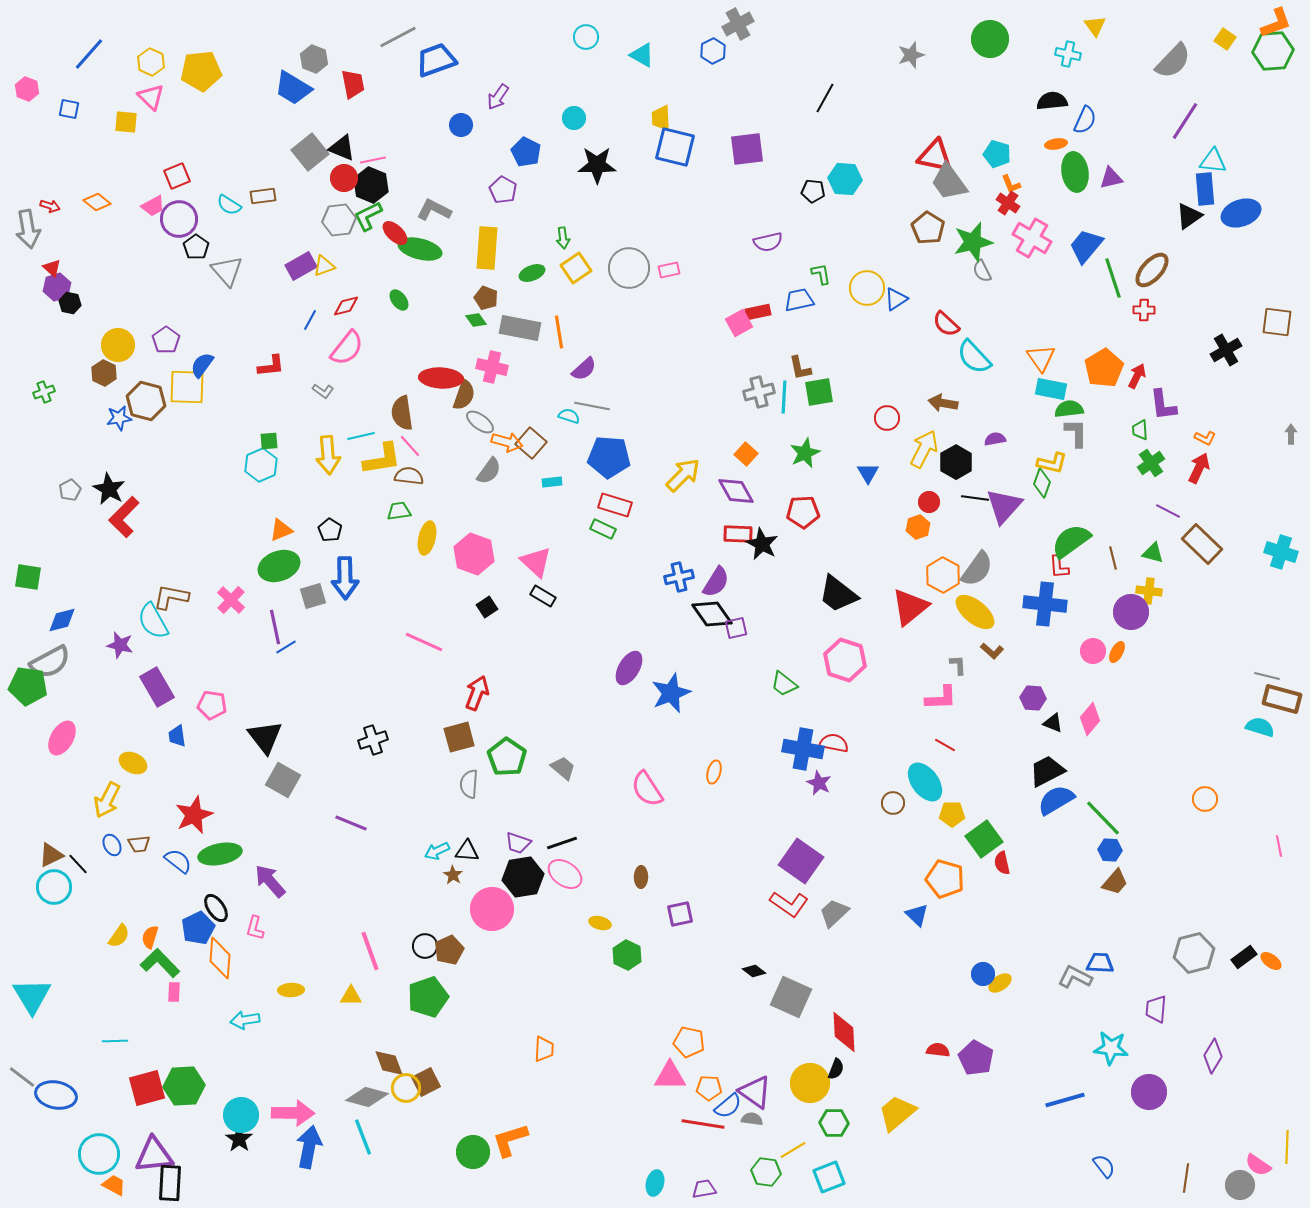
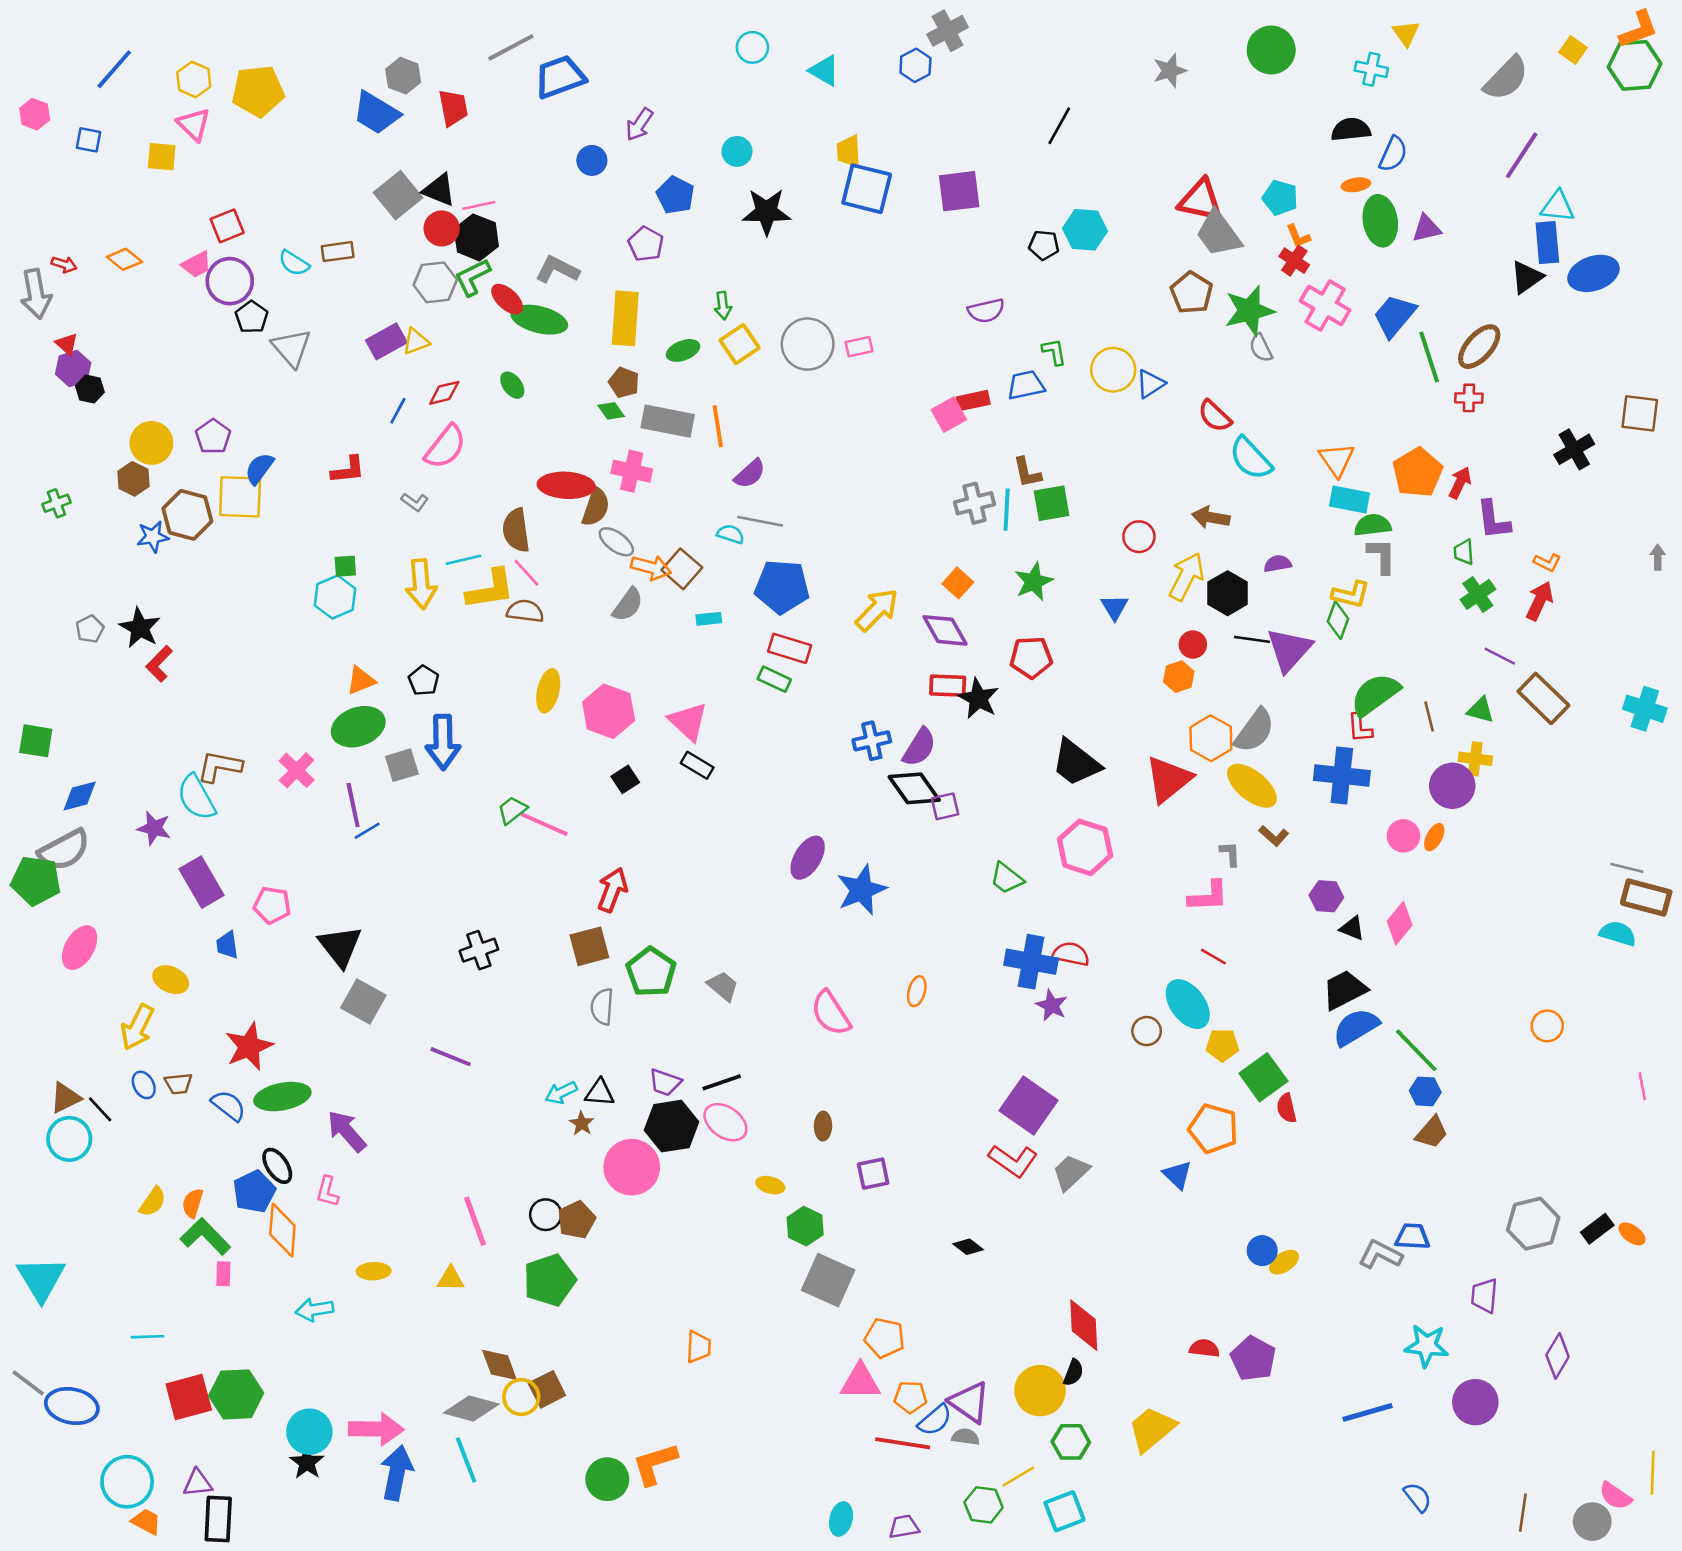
green trapezoid: (399, 511) -> (512, 810), moved, turned -30
red L-shape: (124, 517) -> (159, 664), size x0.7
gray square: (791, 997) -> (828, 1280), moved
purple triangle: (154, 1155) -> (198, 1483), size x0.6

